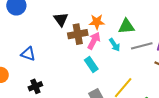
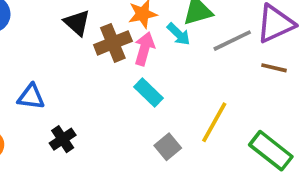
cyan arrow: (115, 45) -> (179, 34), moved
black cross: (35, 86) -> (63, 139), moved

